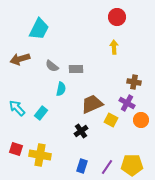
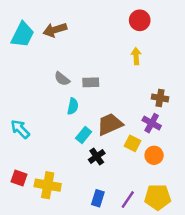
cyan trapezoid: (39, 29) -> (23, 35), moved
brown arrow: (20, 59) -> (55, 30), moved
cyan rectangle: (41, 113) -> (84, 135), moved
orange circle: (141, 120) -> (154, 155), moved

